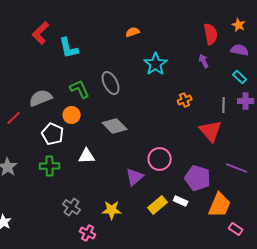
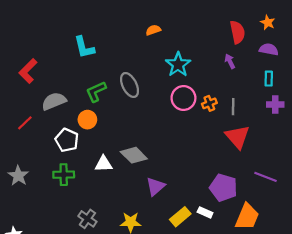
red L-shape: (41, 33) -> (28, 71), moved
cyan rectangle: (240, 77) -> (269, 79), turned 48
green L-shape: (80, 89) -> (96, 92), turned -90
gray line: (224, 105) -> (233, 107), moved
gray diamond: (115, 126) -> (134, 155), moved
pink circle: (160, 159) -> (183, 98), moved

